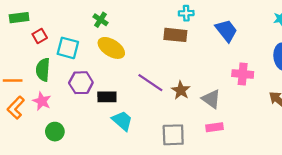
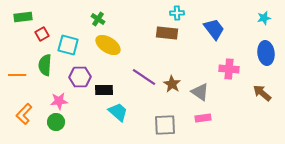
pink star: (42, 101) -> (59, 101), moved, turned -30
orange L-shape: (16, 108) -> (24, 114), moved

